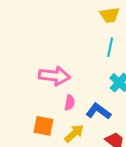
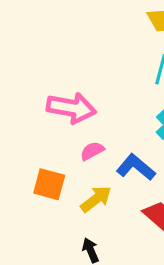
pink semicircle: (70, 103) -> (92, 151), turned -133

